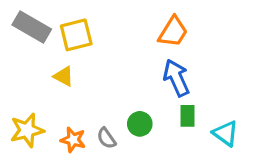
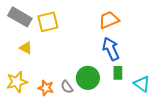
orange trapezoid: (173, 32) -> (109, 20), turned -145
yellow triangle: (64, 76) -> (26, 48), moved
green circle: (140, 124) -> (88, 78), size x1.5

